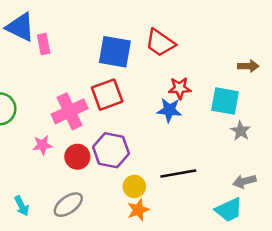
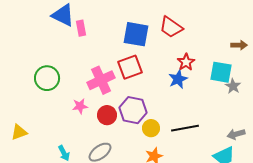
red star: (180, 88) -> (186, 62), turned -30
blue star: (169, 110) -> (178, 79), turned -30
gray star: (241, 131) -> (233, 86), moved
yellow circle: (134, 186) -> (151, 128), moved

